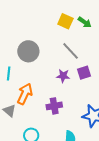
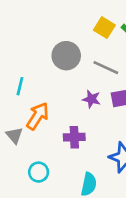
gray circle: (28, 51) -> (66, 56), moved
gray line: (71, 51) -> (106, 68), turned -30

